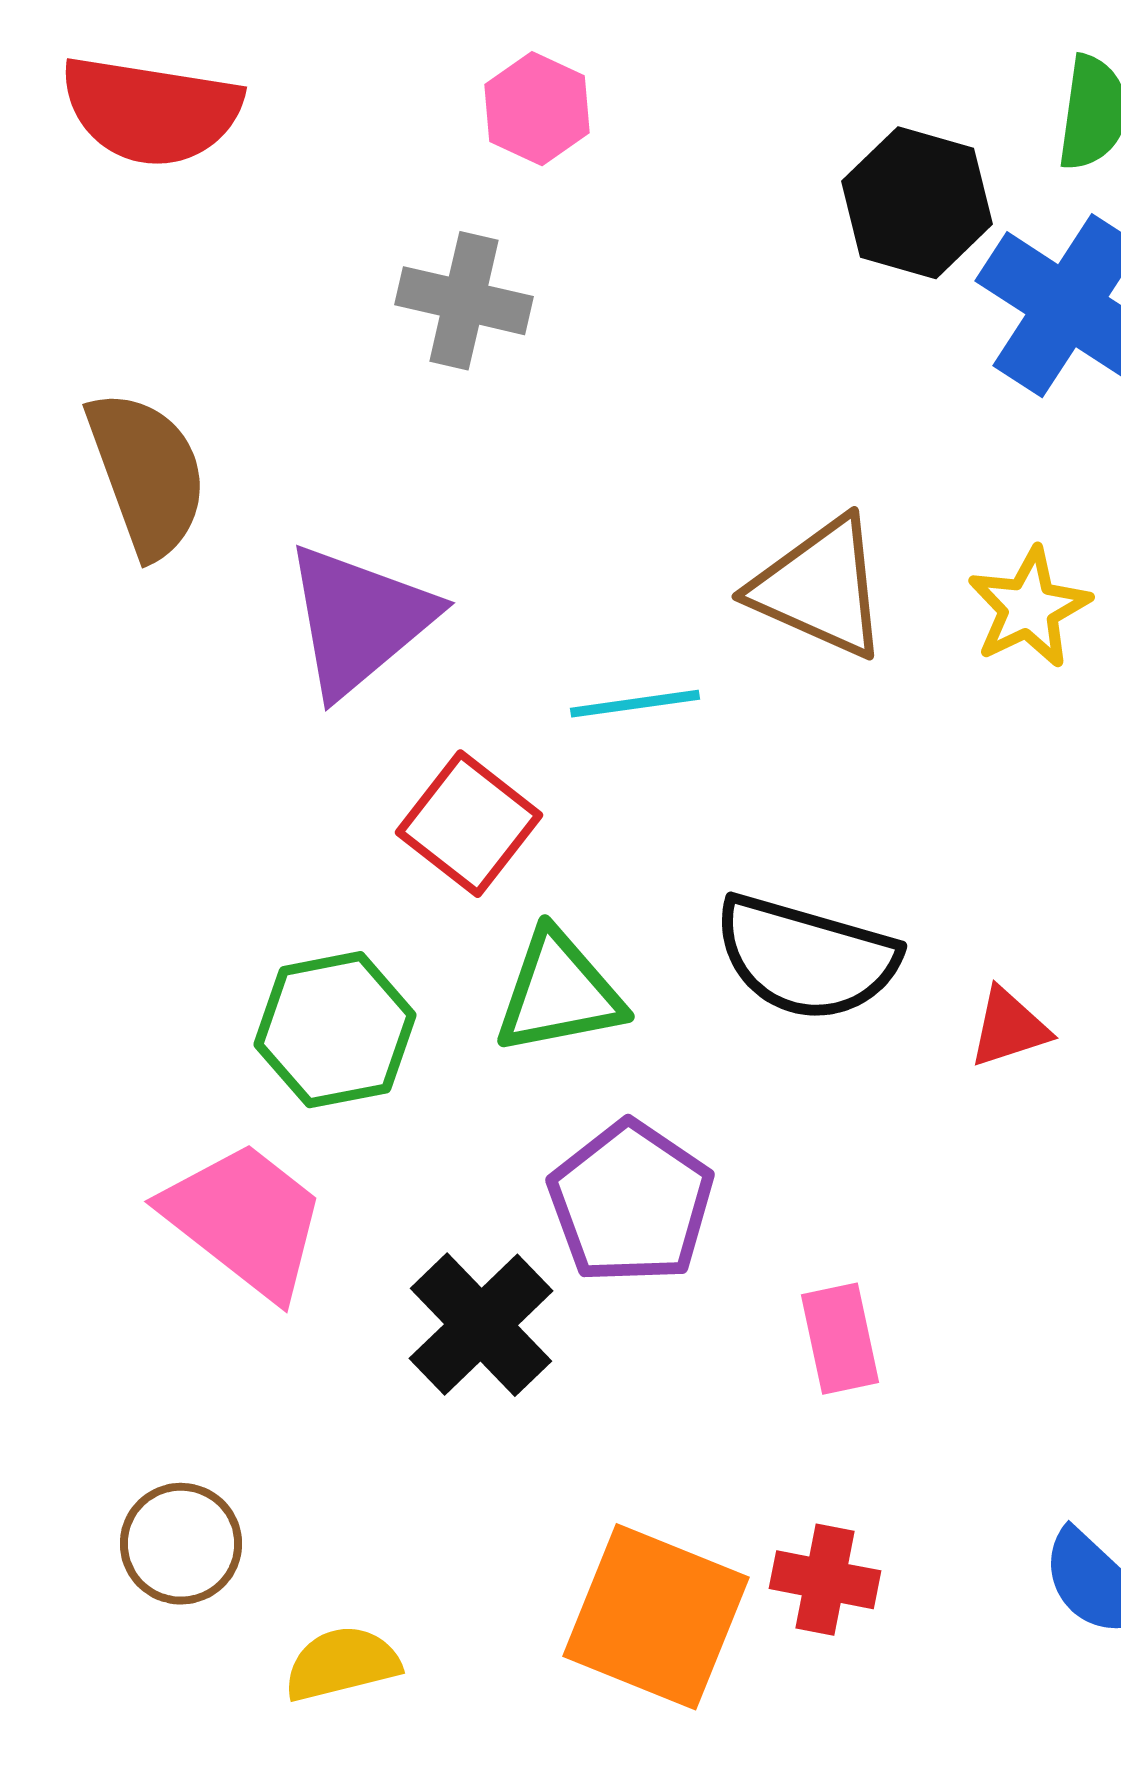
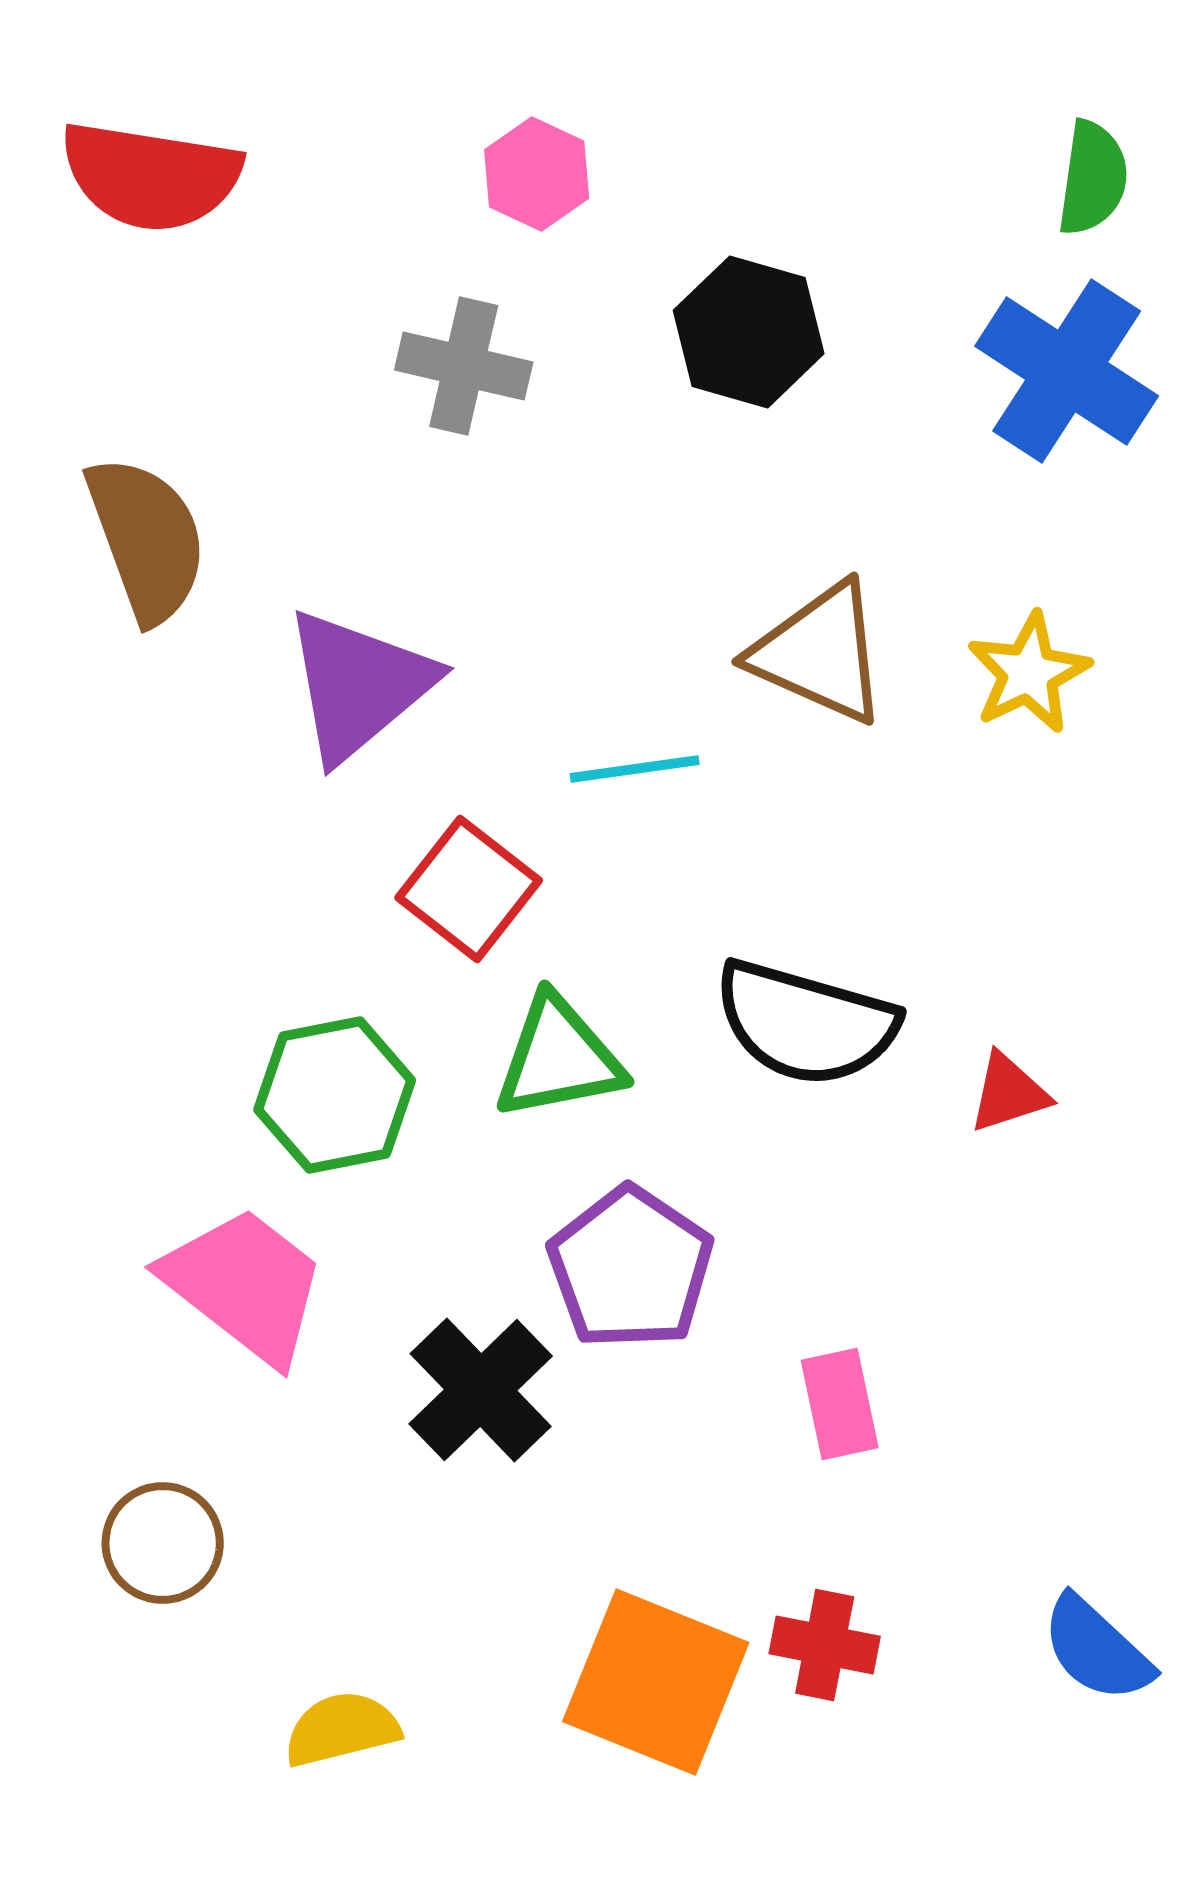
black hexagon: (917, 203) -> (749, 332), moved
brown circle: (181, 1544) -> (163, 1543), moved

